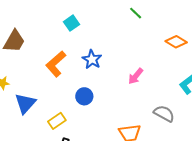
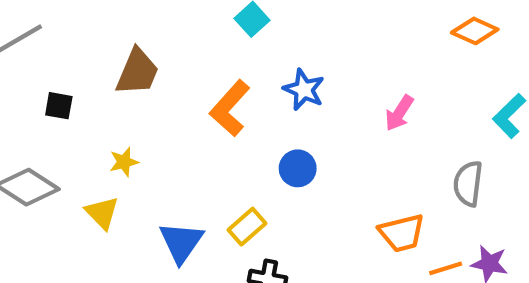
blue triangle: (25, 103) -> (181, 242), moved
gray semicircle: (164, 114) -> (468, 184), turned -105

